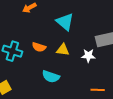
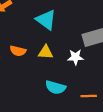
cyan semicircle: (51, 77) -> (55, 87), moved

